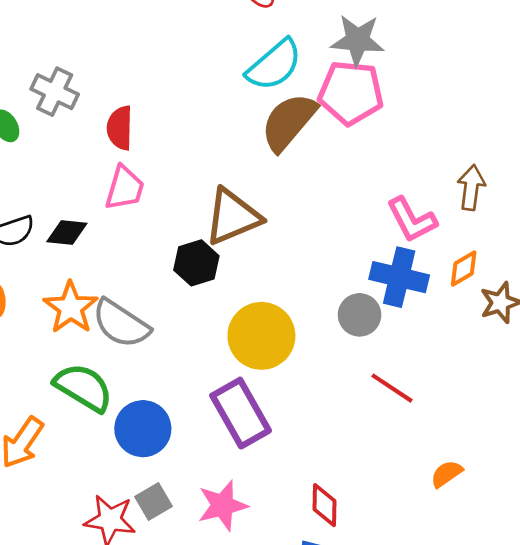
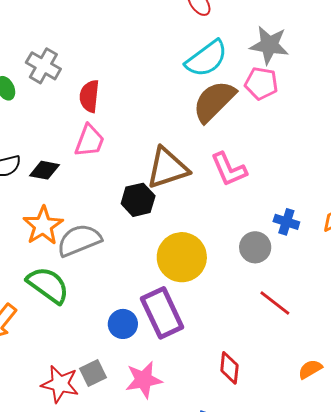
pink pentagon: (351, 93) -> (261, 83), size x0.7
pink L-shape: (412, 220) -> (229, 169), moved
blue cross: (399, 277) -> (286, 222), size x0.6
gray semicircle: (121, 324) -> (79, 240), turned 120
blue circle: (143, 429) -> (123, 324), moved, size x0.7
red diamond: (324, 505) -> (229, 368), moved

